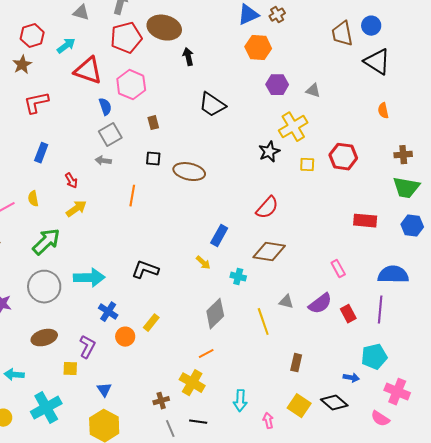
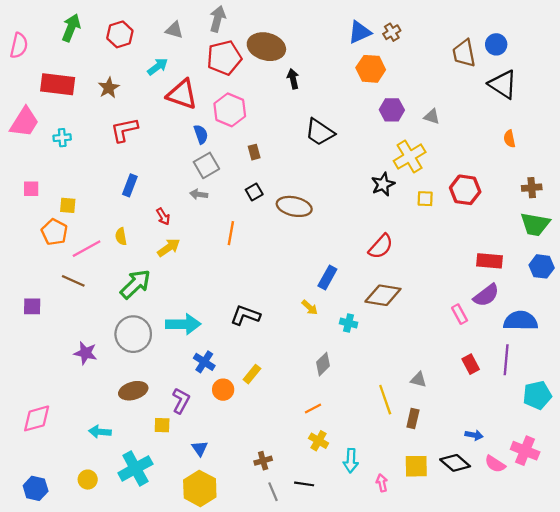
red hexagon: (32, 36) -> (120, 34), moved
black square: (153, 159) -> (254, 192), turned -35
gray triangle: (286, 302) -> (418, 380), moved
purple semicircle: (320, 304) -> (486, 295), moved
gray diamond: (215, 314) -> (323, 364), size x0.7
yellow line: (263, 322) -> (385, 400), moved
cyan pentagon: (374, 357) -> (537, 395), moved
yellow cross: (192, 383) -> (319, 441), moved, size x0.7
yellow square: (299, 406) -> (416, 466), turned -35
pink semicircle: (380, 419) -> (495, 464), moved

